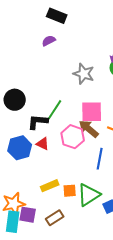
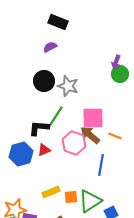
gray star: (84, 74) -> (68, 86), moved
black circle: (15, 100) -> (44, 81), moved
red triangle: (43, 144) -> (44, 150), turned -48

